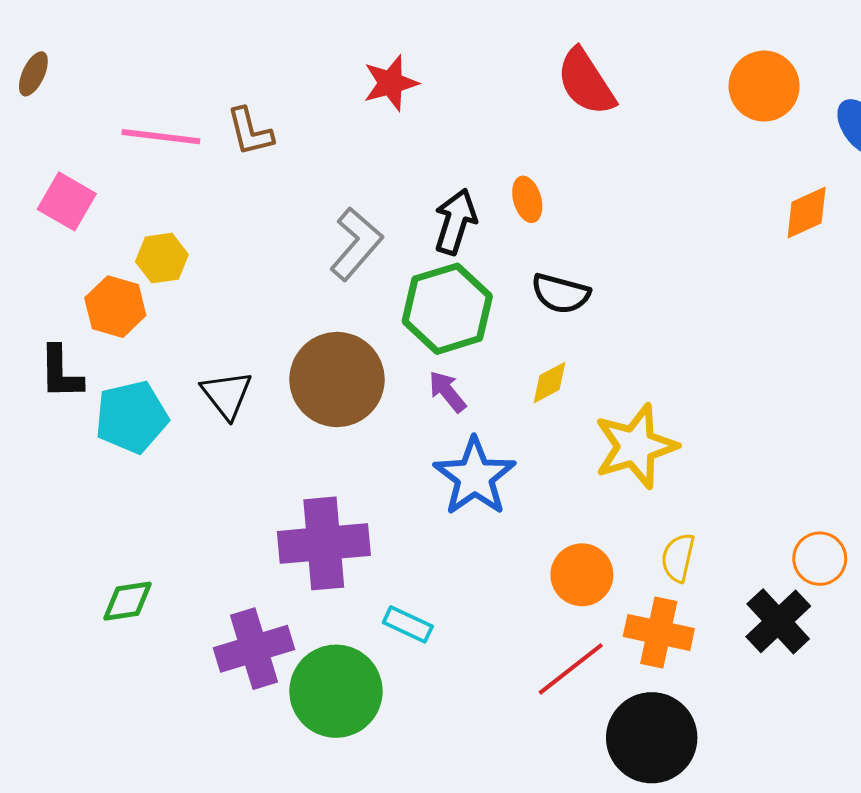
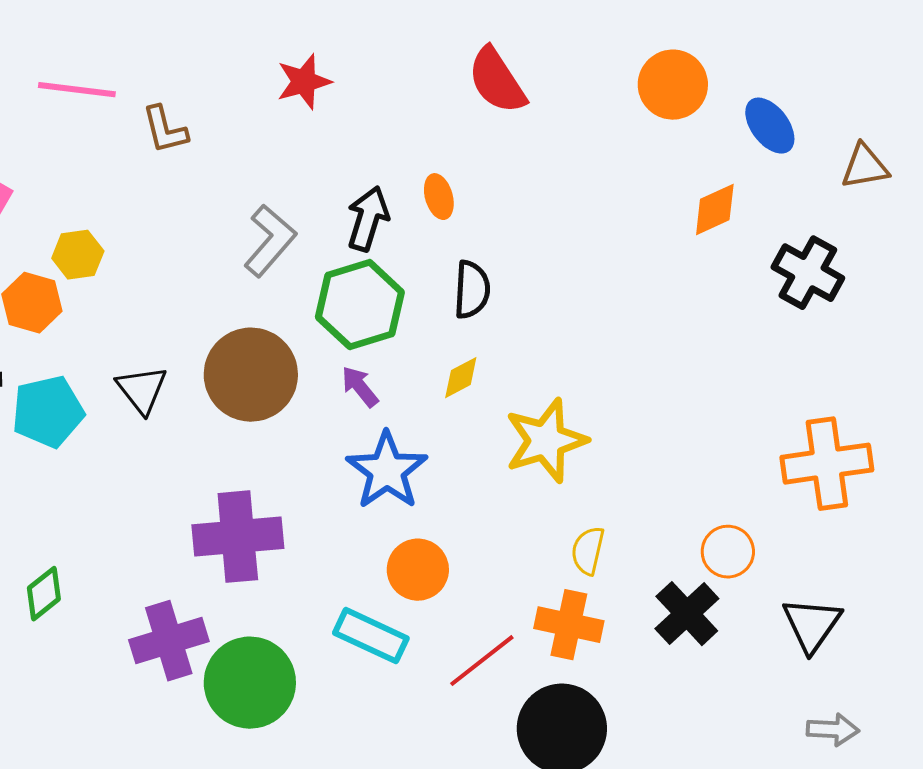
pink line: (161, 137) -> (77, 90), moved
black semicircle: (561, 293) -> (472, 290), turned -102
orange circle: (582, 575) -> (418, 570), moved
green diamond: (128, 601) -> (44, 594), turned -30
cyan rectangle: (408, 624) -> (371, 636), moved, size x1.5

